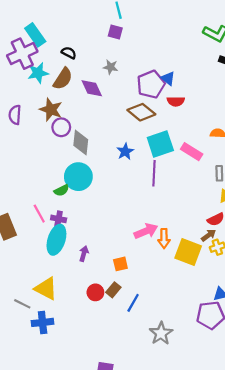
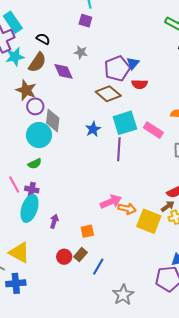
blue triangle: (168, 78) -> (133, 63), turned 32
cyan circle: (78, 177) -> (39, 135), moved
orange arrow: (164, 238) -> (127, 209), turned -78

